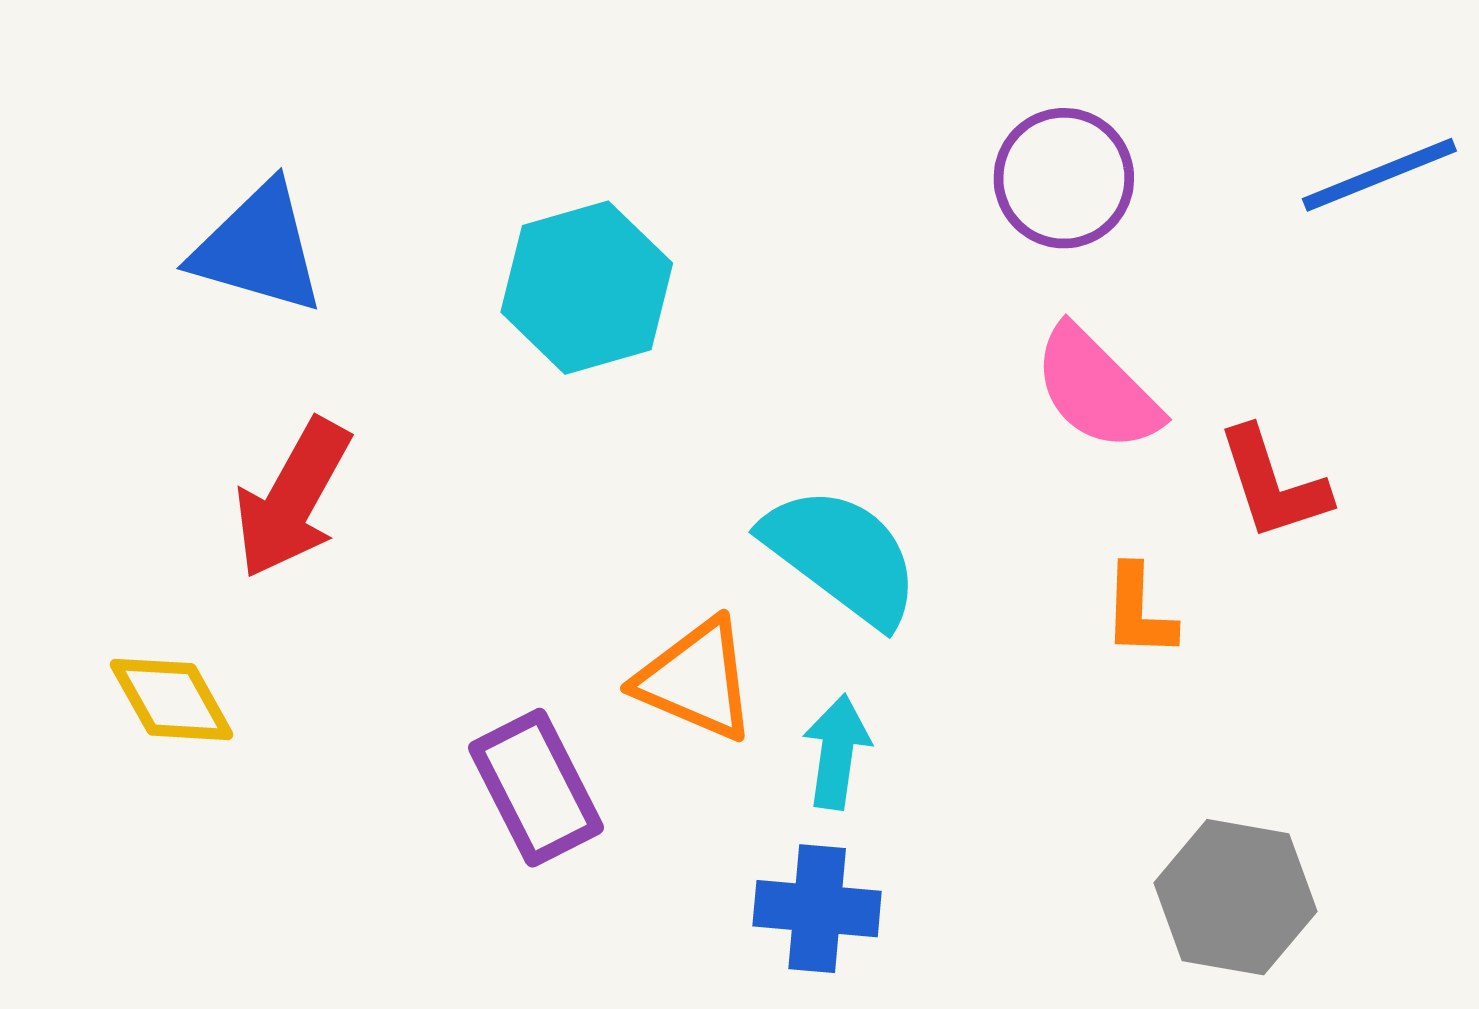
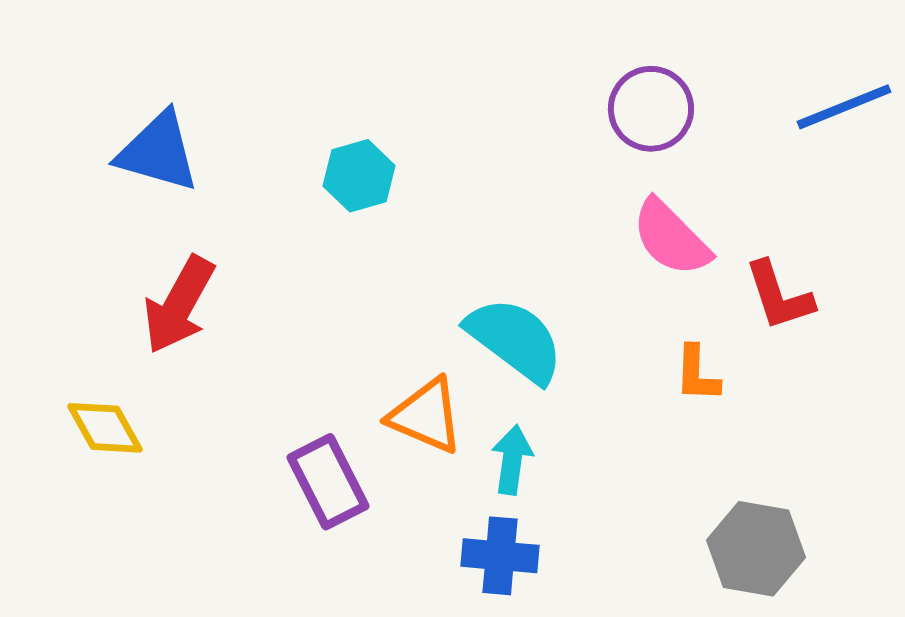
cyan hexagon: (587, 288) -> (359, 176), size x0.7

